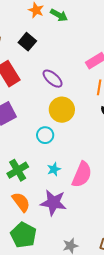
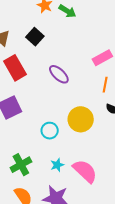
yellow circle: (62, 110) -> (81, 119), moved
pink semicircle: (82, 175) -> (85, 171), turned -72

